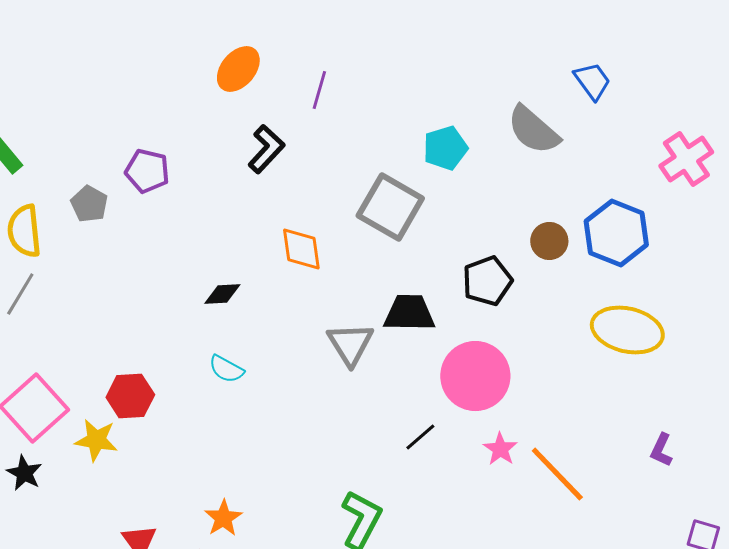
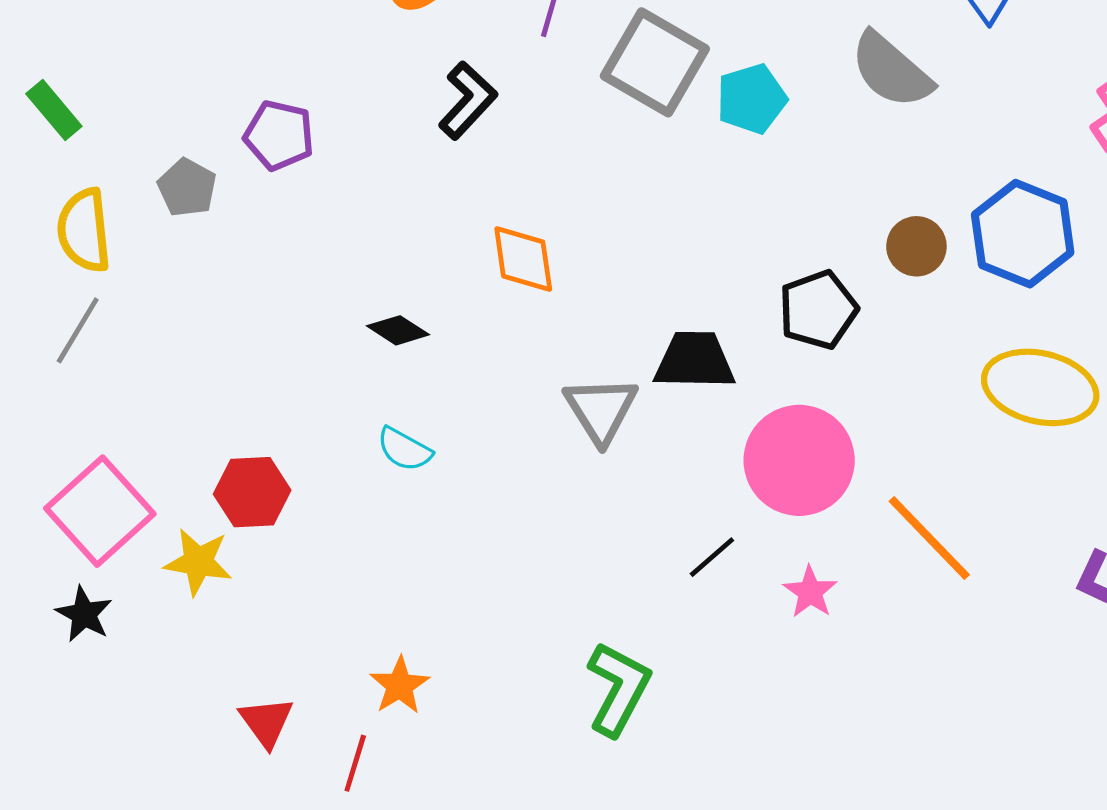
gray square: (390, 207) -> (655, 62), moved
black diamond: (222, 294) -> (398, 330), turned 36
pink star: (500, 449) -> (810, 592), moved
orange line: (557, 474) -> (929, 538), moved

